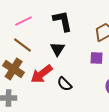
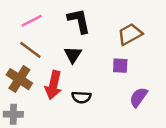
red arrow: (42, 74) -> (53, 85), turned -40
black semicircle: (65, 84) -> (81, 97), turned -42

